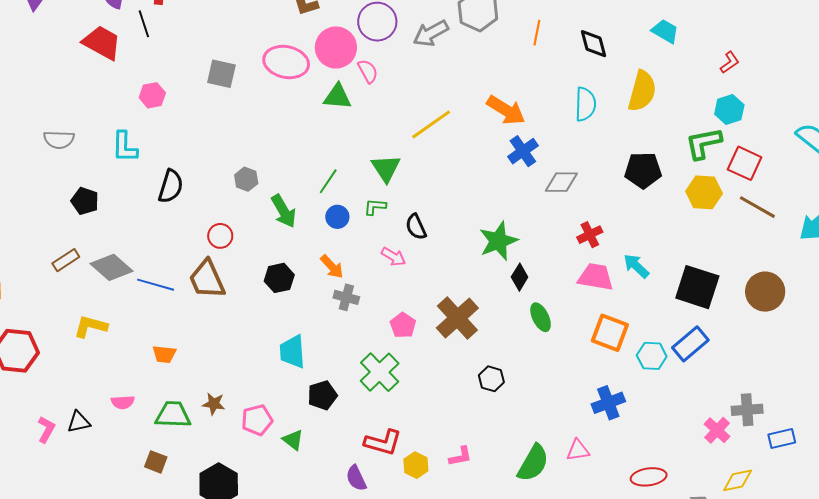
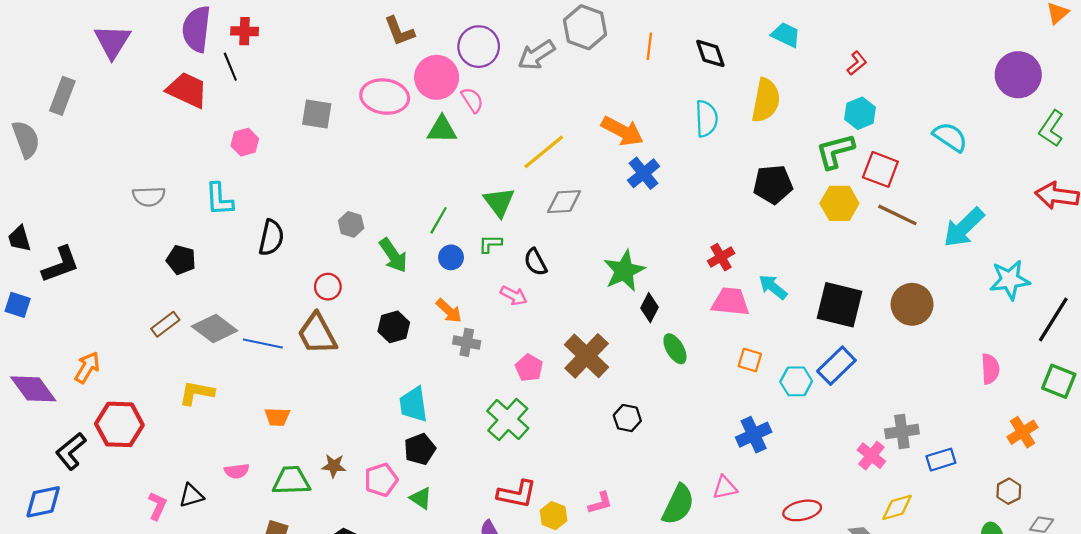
gray diamond: (561, 182) -> (564, 202), moved
orange square: (610, 333) -> (750, 360), size x0.6
black pentagon: (322, 395) -> (420, 449), moved

